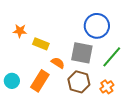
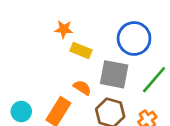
orange star: (20, 31) -> (64, 29), moved
yellow rectangle: (41, 44) -> (81, 50), moved

